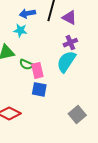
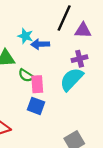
blue arrow: (27, 13) -> (40, 44), moved
purple triangle: (69, 18) -> (83, 30), turned -35

